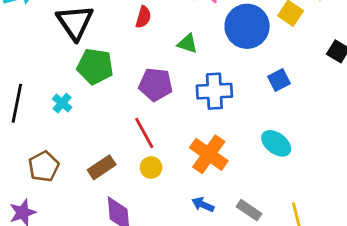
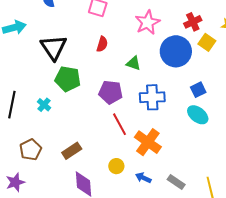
red line: (144, 133) -> (119, 124), moved
cyan ellipse: (276, 143) -> (198, 115), moved
yellow circle: (151, 167) -> (116, 166), moved

